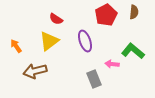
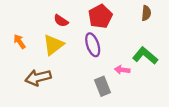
red pentagon: (106, 15) -> (100, 16), moved
orange arrow: (16, 46) -> (20, 41), moved

